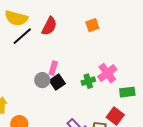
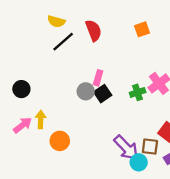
yellow semicircle: (16, 18) -> (56, 21), size x0.7
red semicircle: (49, 26) -> (94, 30), turned -48

